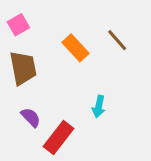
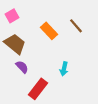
brown trapezoid: (23, 68) -> (15, 44), turned -40
purple semicircle: (31, 117) -> (22, 67), moved

